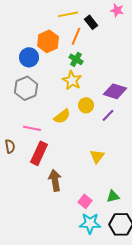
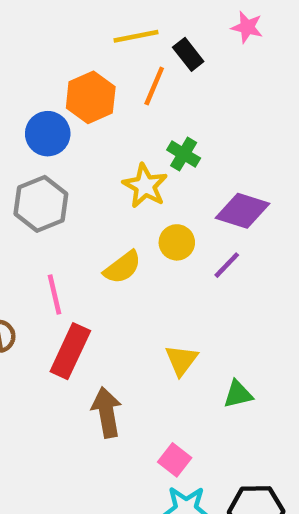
green cross: (76, 59) -> (184, 154), moved
pink line: (32, 128) -> (54, 294), turned 66
yellow triangle: (97, 156) -> (181, 360), moved
green triangle: (113, 196) -> (238, 394), moved

